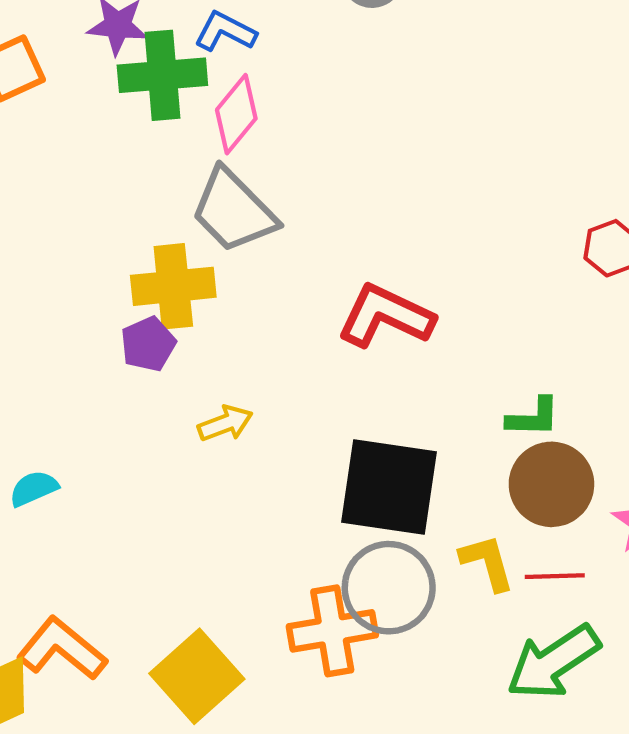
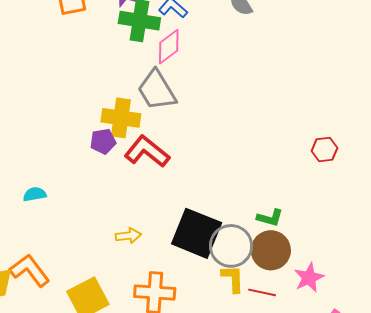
red L-shape: (386, 316) -> (147, 151), moved
yellow arrow: (225, 423) -> (128, 236), moved
gray circle: (389, 588) -> (231, 246), moved

